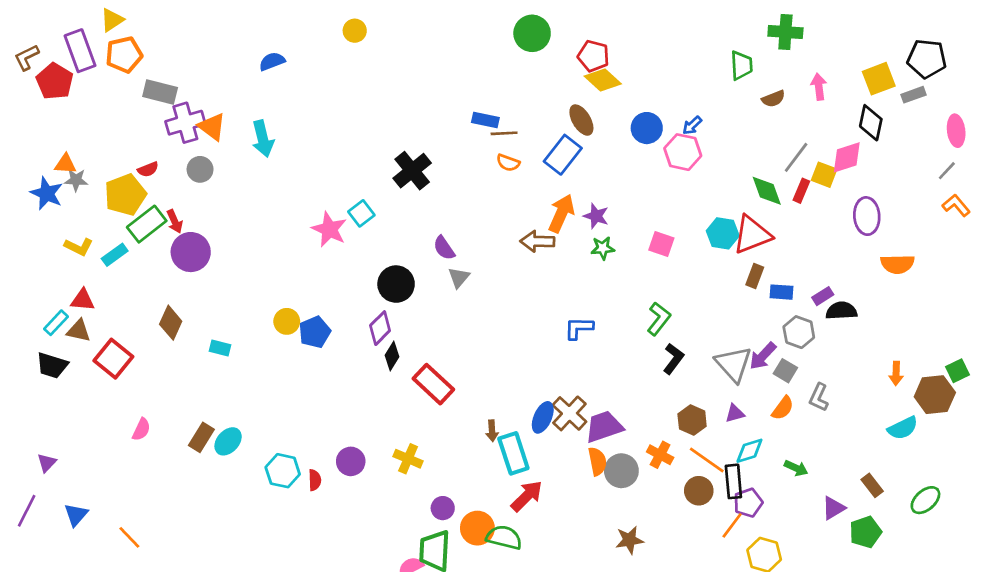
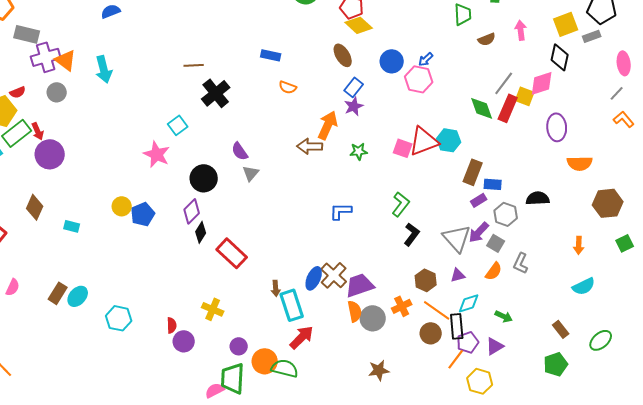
brown line: (504, 133) -> (194, 65), moved
blue rectangle: (563, 155) -> (354, 87), moved, size x0.7
red rectangle: (801, 191) -> (508, 108), size x1.5
purple star: (596, 216) -> (354, 106), moved, turned 30
pink star: (329, 229) -> (157, 154), moved
red triangle: (752, 235) -> (424, 141), moved
brown rectangle: (755, 276) -> (473, 172), size x1.4
purple rectangle: (823, 296) -> (479, 200), moved
brown hexagon: (935, 395) -> (608, 203), moved
orange cross: (660, 455) -> (402, 306), turned 36
purple circle: (351, 461) -> (184, 341), moved
red semicircle: (315, 480) -> (172, 325), moved
purple triangle: (833, 508) -> (495, 346), moved

